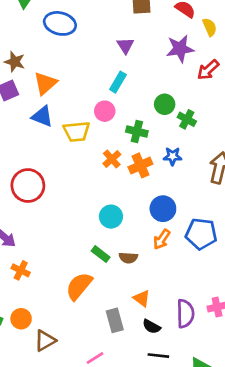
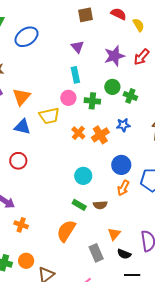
blue ellipse: (60, 23) -> (26, 37), turned -40
purple star: (180, 49) -> (114, 56), moved
cyan rectangle: (118, 82) -> (75, 75), turned -35
orange triangle: (45, 83) -> (21, 97), moved
blue triangle: (42, 116) -> (22, 127), moved
green cross: (137, 131) -> (92, 101), moved
red circle: (28, 186) -> (18, 161), size x0.7
orange triangle: (142, 298) -> (114, 234), turned 40

